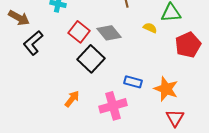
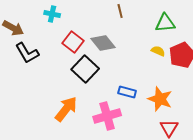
yellow semicircle: (150, 28) -> (158, 51), moved
black L-shape: (33, 43) -> (27, 53), turned -80
orange arrow: (72, 99) -> (66, 109), size x1.5

